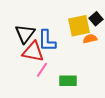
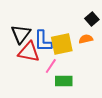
yellow square: (79, 26) -> (62, 44), moved
pink line: (42, 70) -> (51, 66), moved

